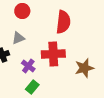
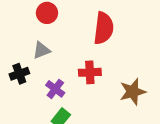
red cross: (53, 54) -> (90, 72), size x0.7

